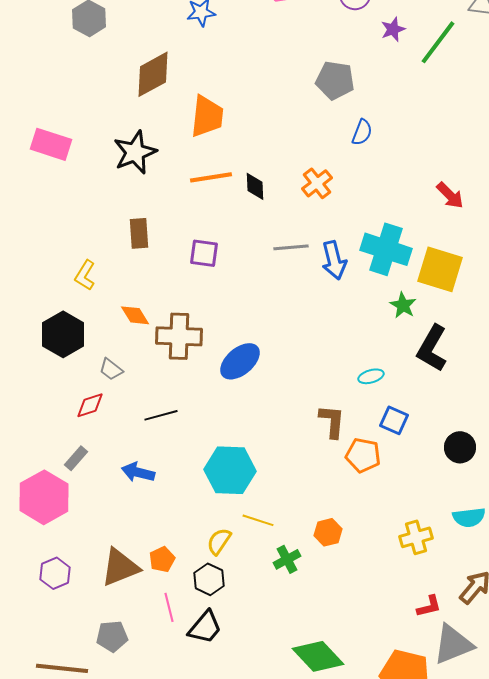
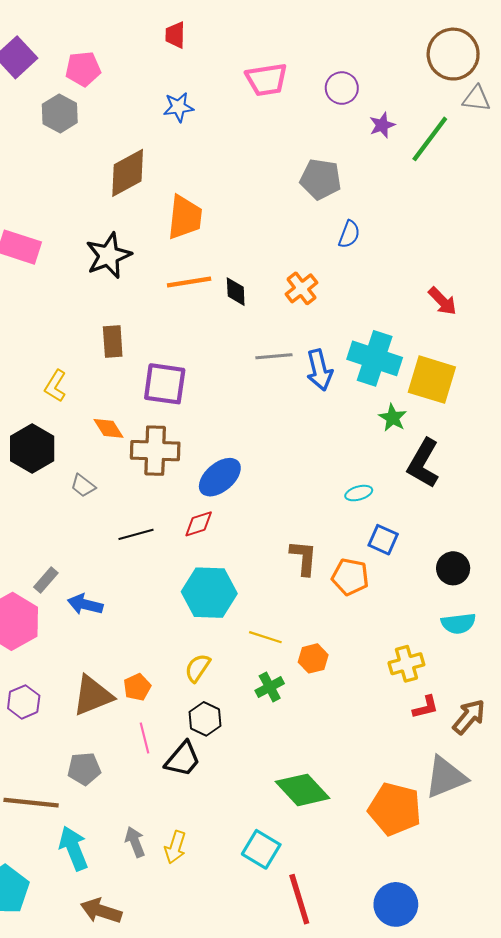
purple square: (204, 253) -> (165, 384), moved, size x1.4
red diamond: (90, 405) -> (199, 524), moved
brown L-shape: (332, 421) -> (304, 558), moved
blue arrow: (138, 472) -> (85, 604), moved
cyan semicircle: (469, 517) -> (458, 623), moved
yellow line: (258, 520) -> (265, 637), moved
black hexagon: (209, 579) -> (205, 719), moved
red L-shape: (429, 606) -> (426, 707), moved

